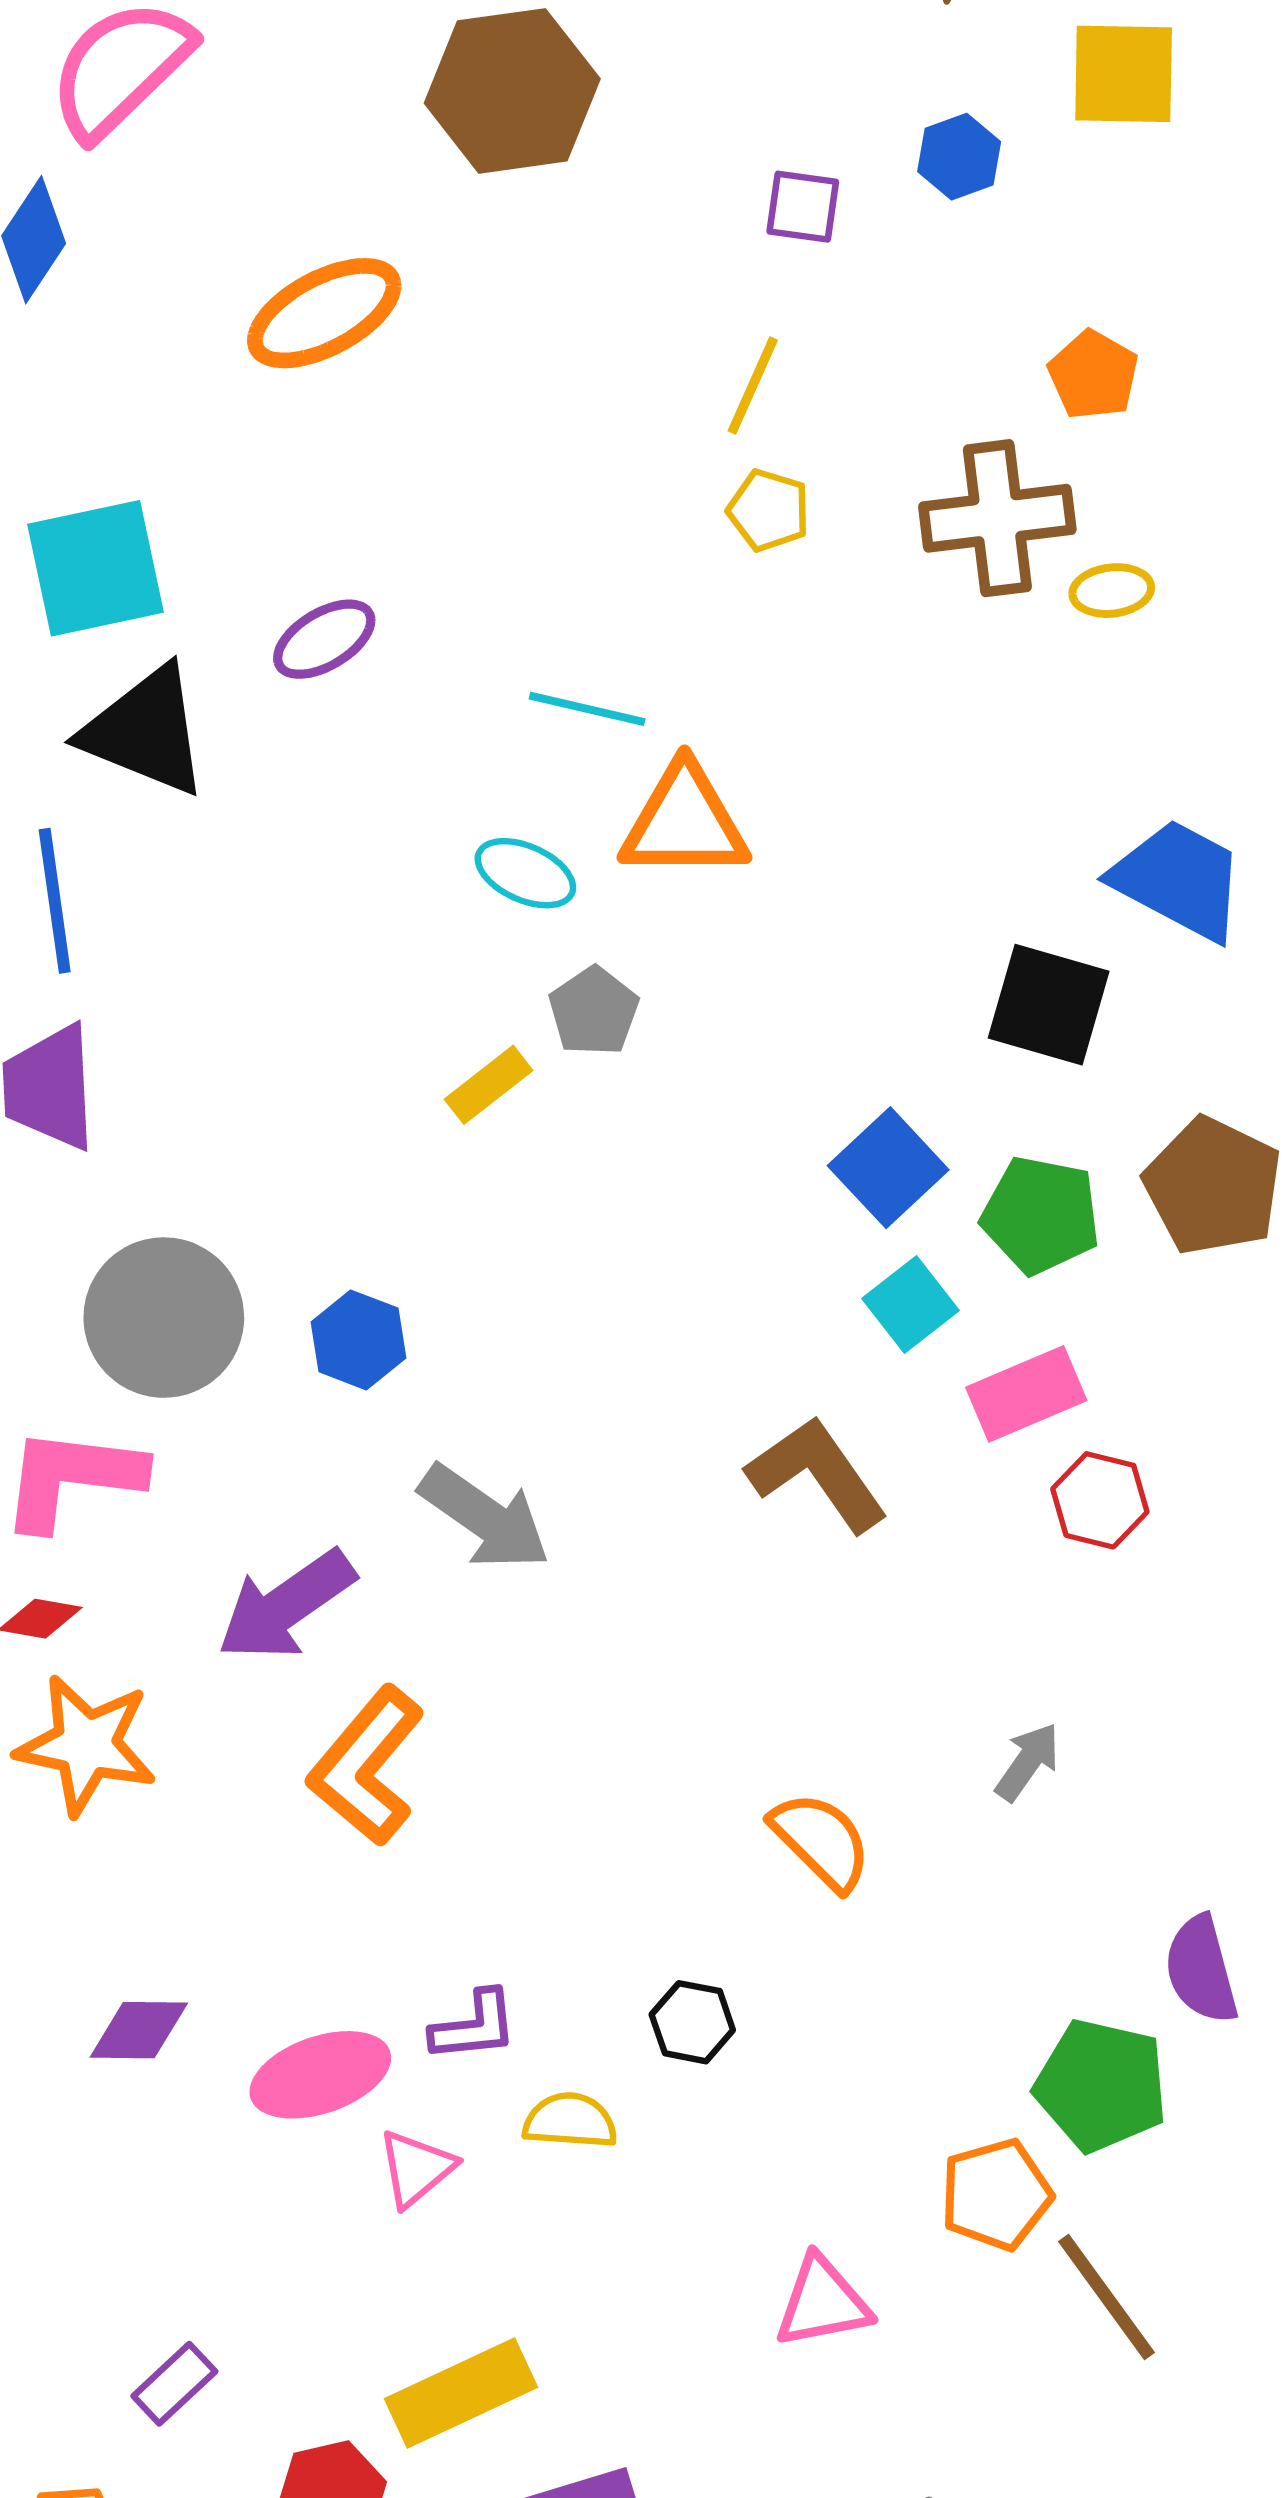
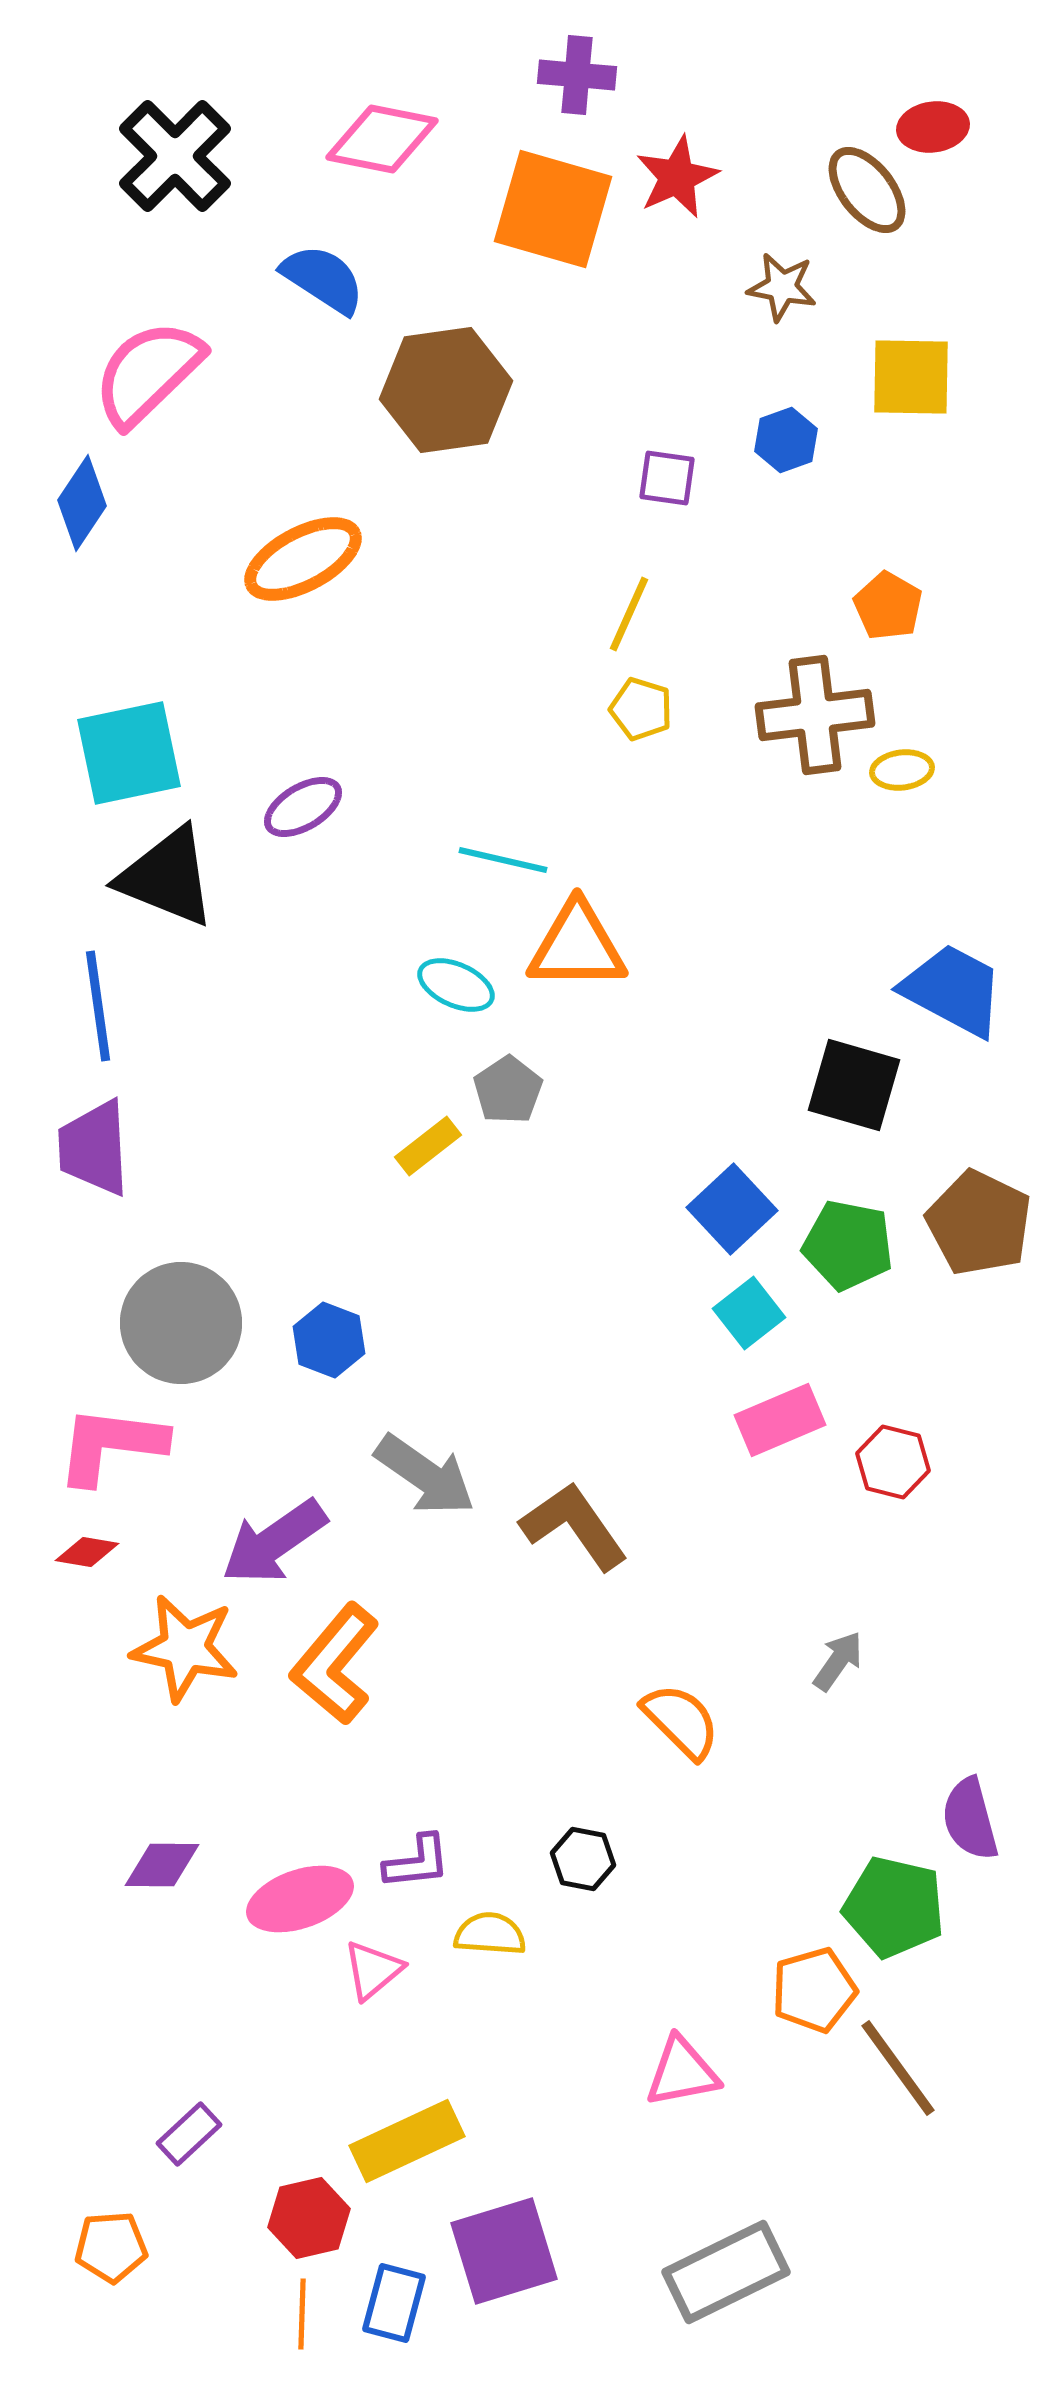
pink rectangle: (1026, 1394) -> (780, 1420), moved
brown L-shape: (817, 1474) -> (574, 1526), moved
orange star: (86, 1745) -> (185, 1648), moved

